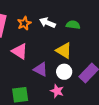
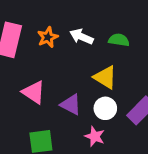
pink triangle: (20, 51) -> (34, 92), moved

